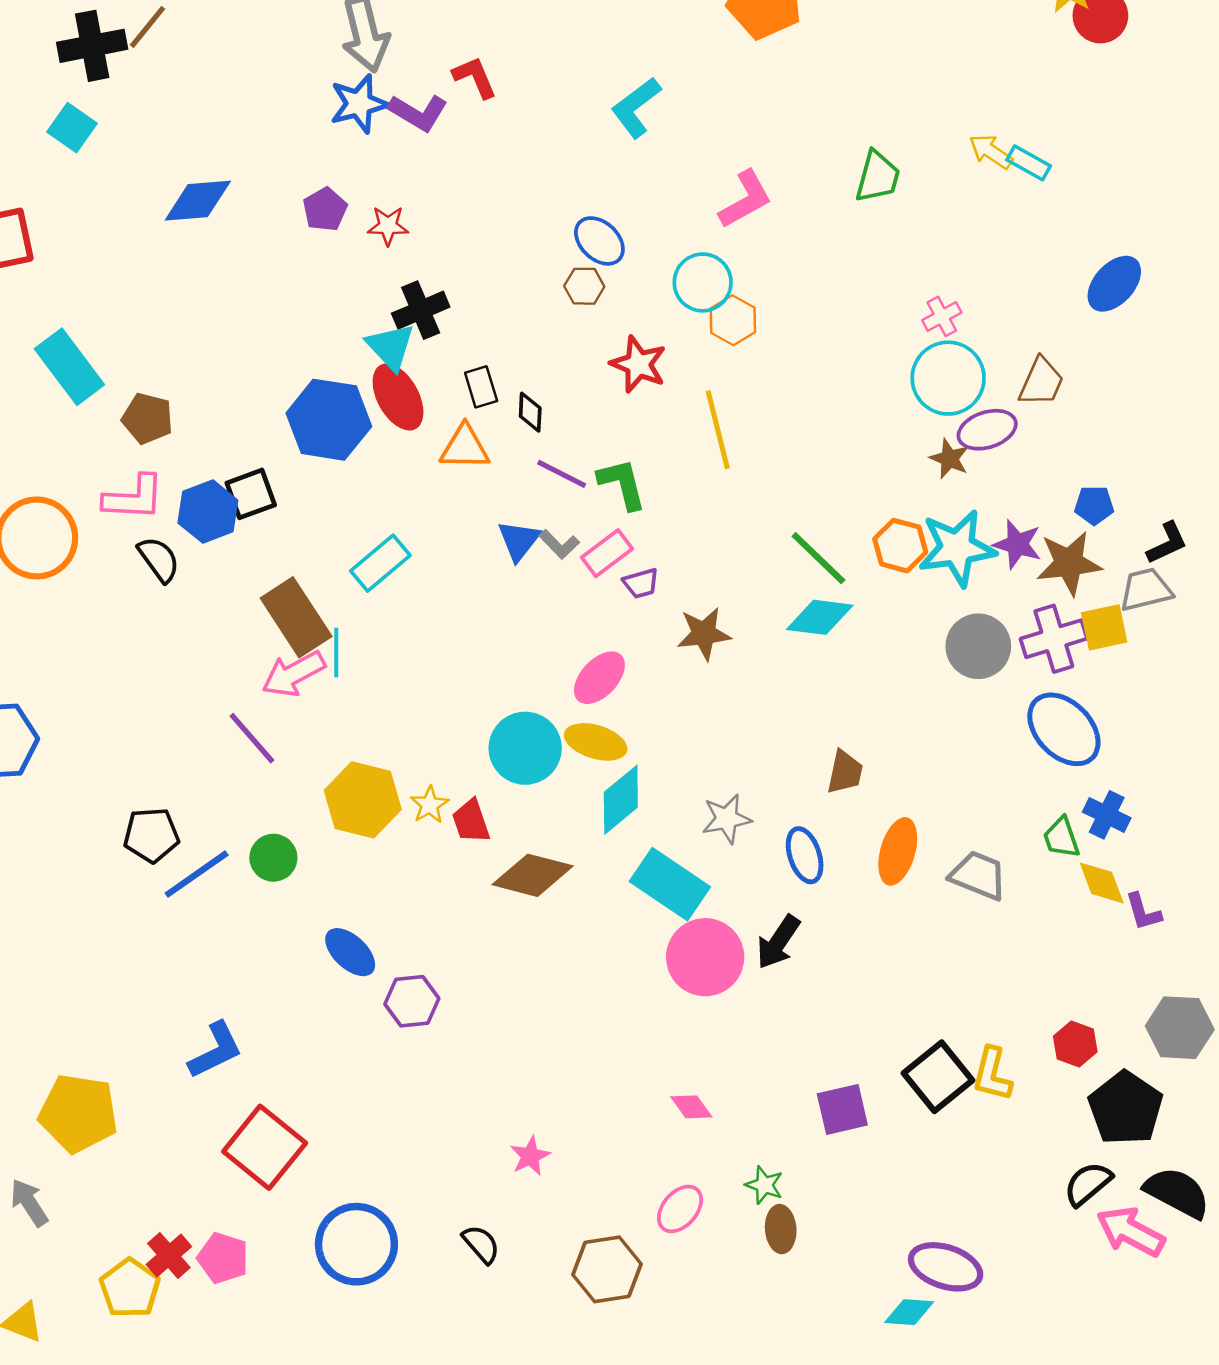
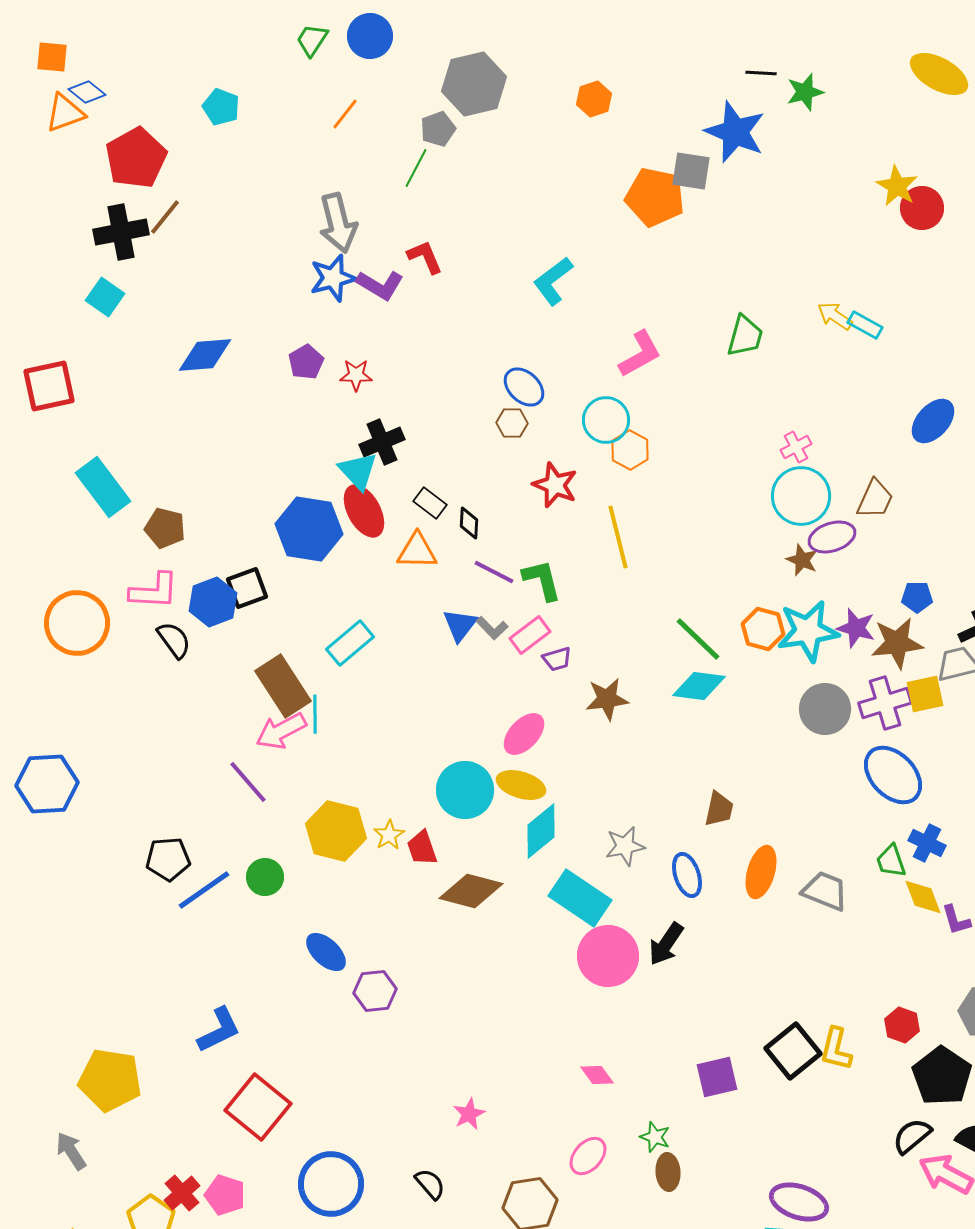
black rectangle: (481, 387) -> (430, 503), turned -36

